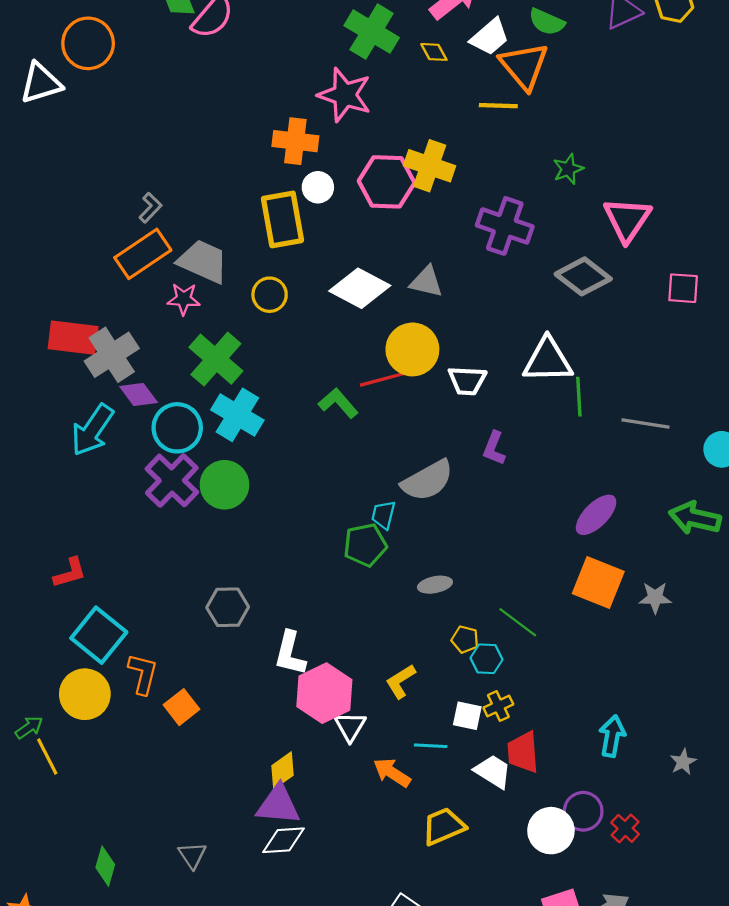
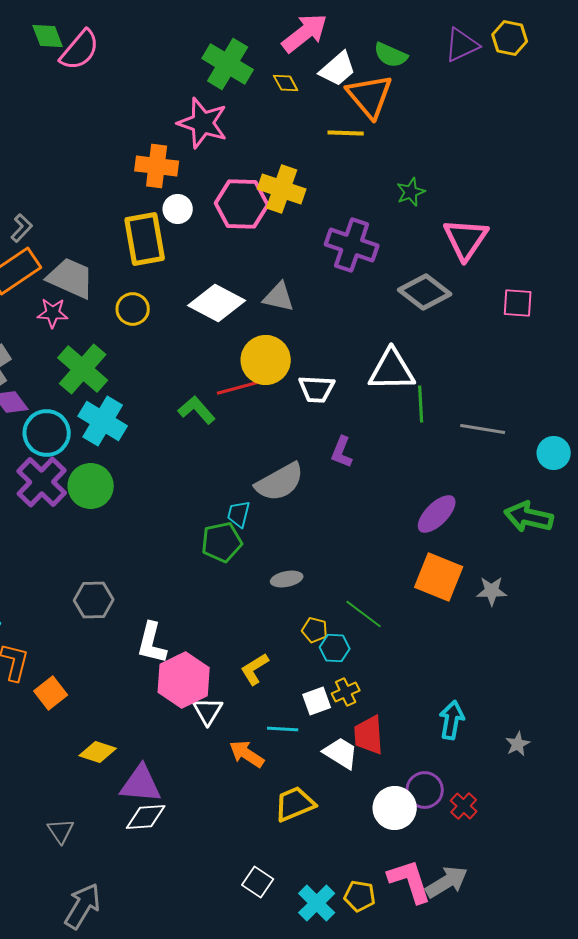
white square: (467, 716) -> (317, 701), turned -32
yellow diamond: (282, 770) -> (98, 752), moved, turned 54

